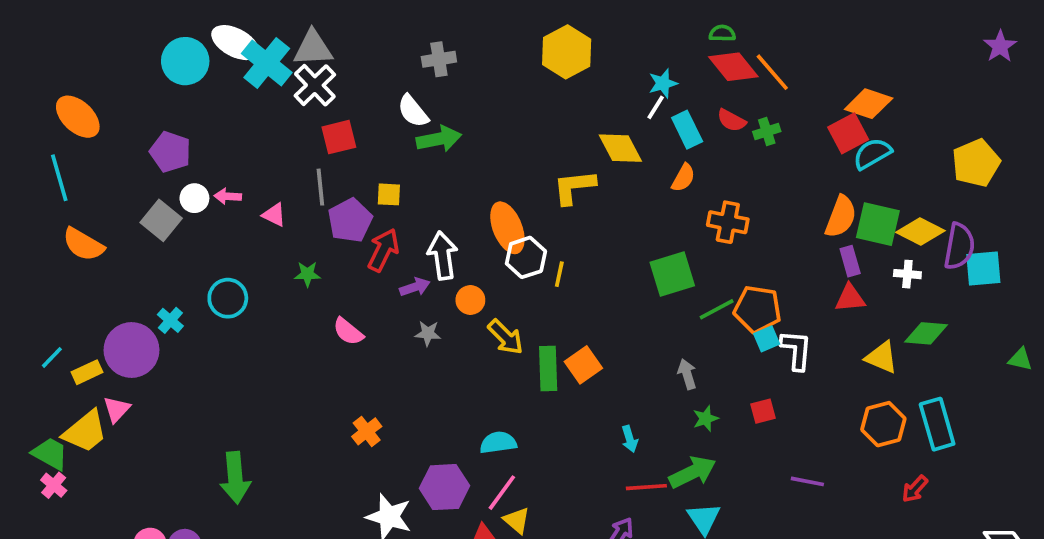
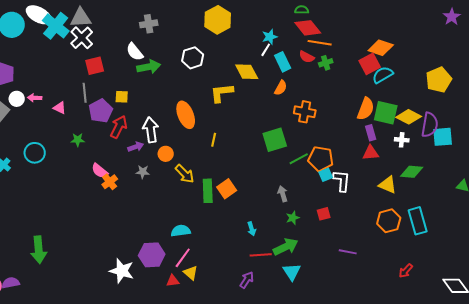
orange line: (772, 72) -> (320, 43), moved, turned -40
white hexagon: (526, 257) -> (193, 58), moved
orange cross: (367, 431) -> (110, 182), moved
red arrow: (915, 489) -> (406, 271), moved

